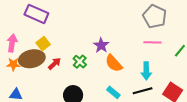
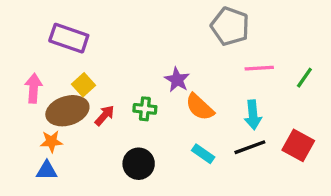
gray pentagon: (155, 16) -> (230, 26), moved
green cross: (80, 62) -> (145, 109), turned -32
orange star: (13, 64) -> (51, 141), moved

